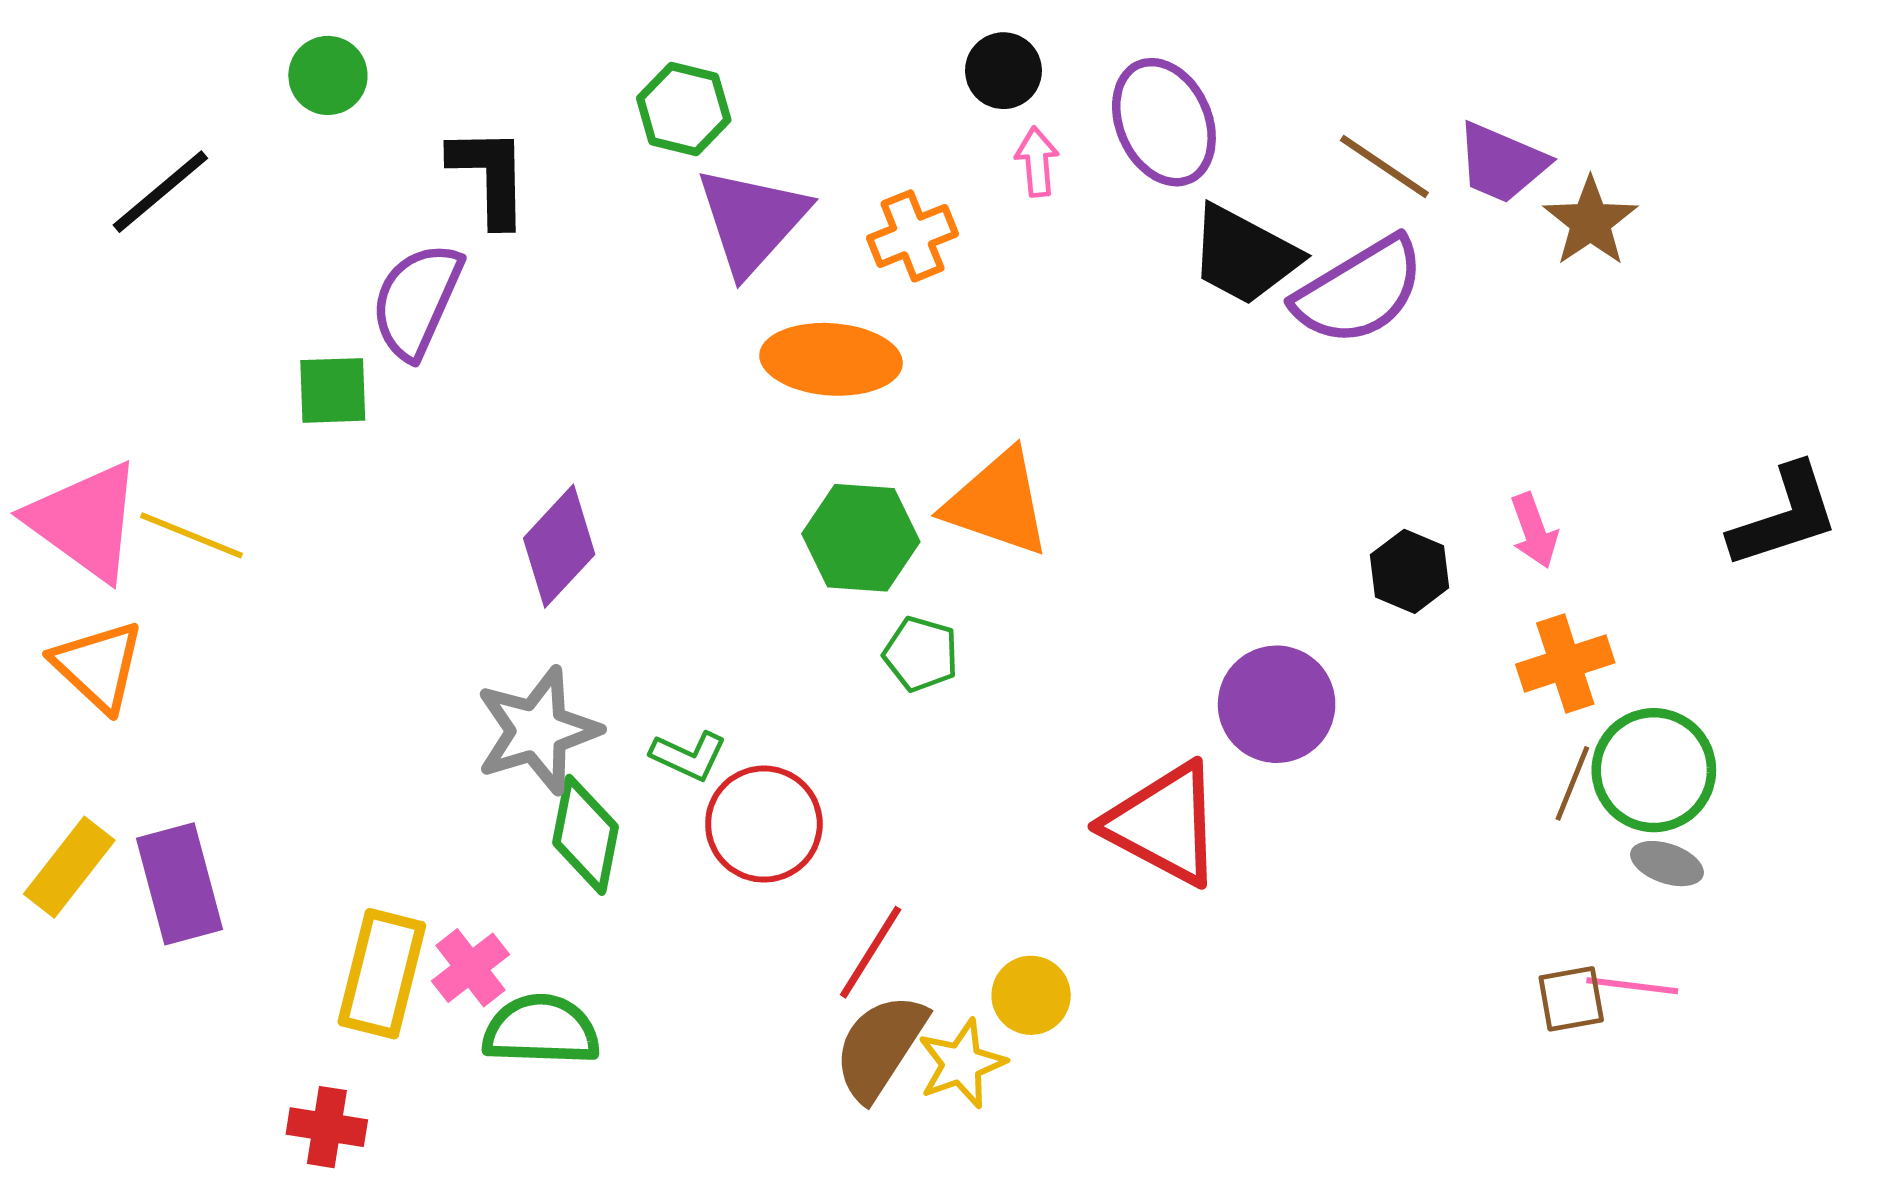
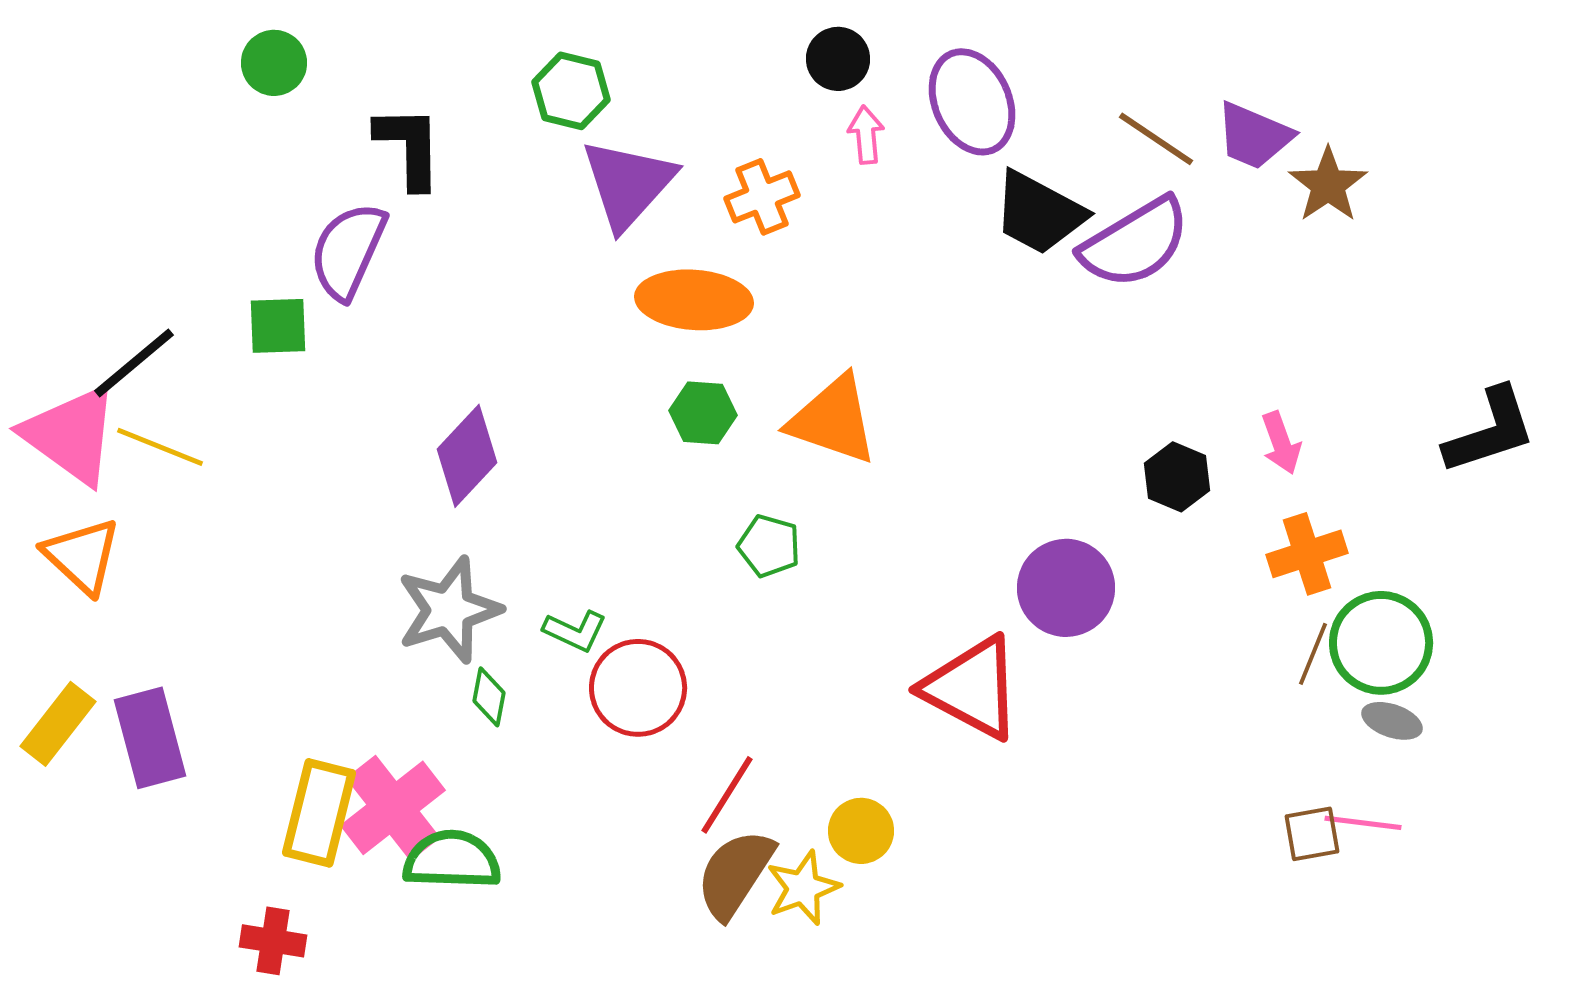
black line: (160, 192) -> (134, 363), moved
green hexagon: (861, 538) -> (703, 413), moved, size x0.7
green diamond: (585, 835) -> (489, 697), size x0.6
pink cross: (471, 968) -> (393, 808), size x1.6

